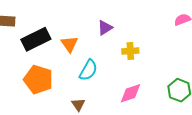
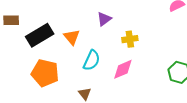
pink diamond: (131, 93) -> (123, 69), moved

